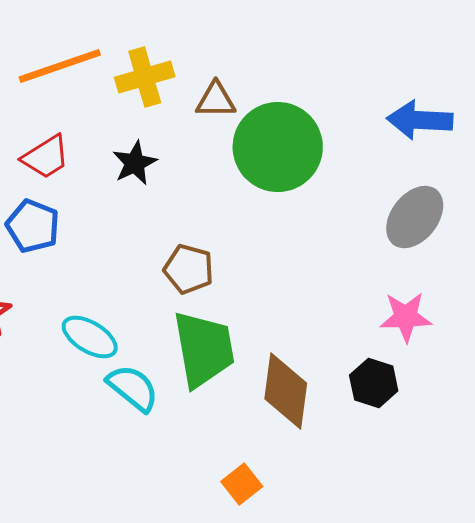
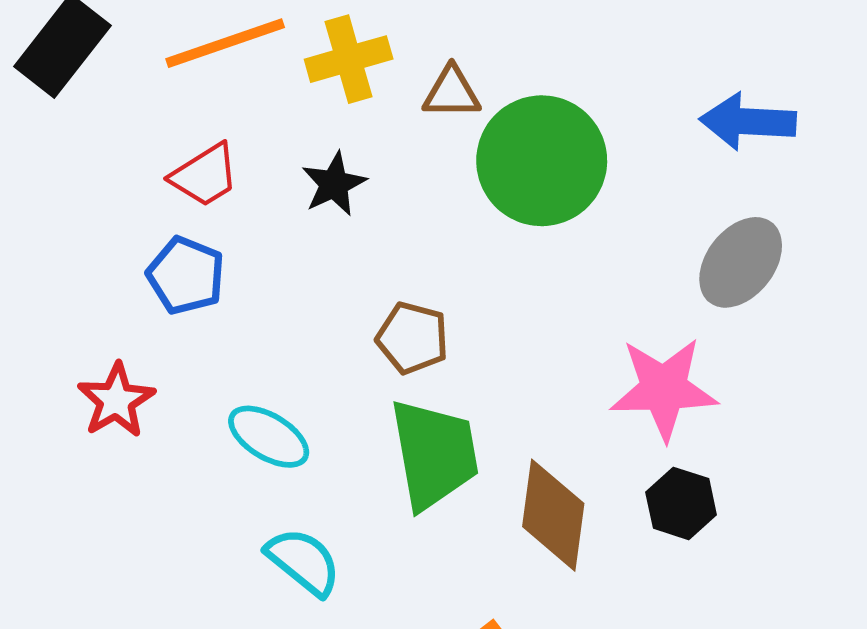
pink star: (406, 317) -> (664, 389), moved, size x1.4
cyan semicircle: (133, 388) -> (304, 562), moved

